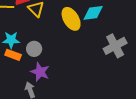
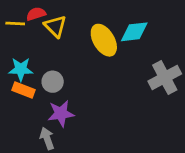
purple star: (40, 72) -> (61, 113), turned -30

